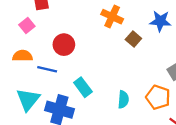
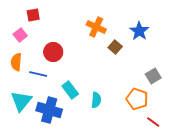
blue star: (160, 21) -> (139, 31), turned 30
orange semicircle: (22, 56) -> (16, 62), turned -84
cyan semicircle: (123, 100) -> (96, 100), moved

